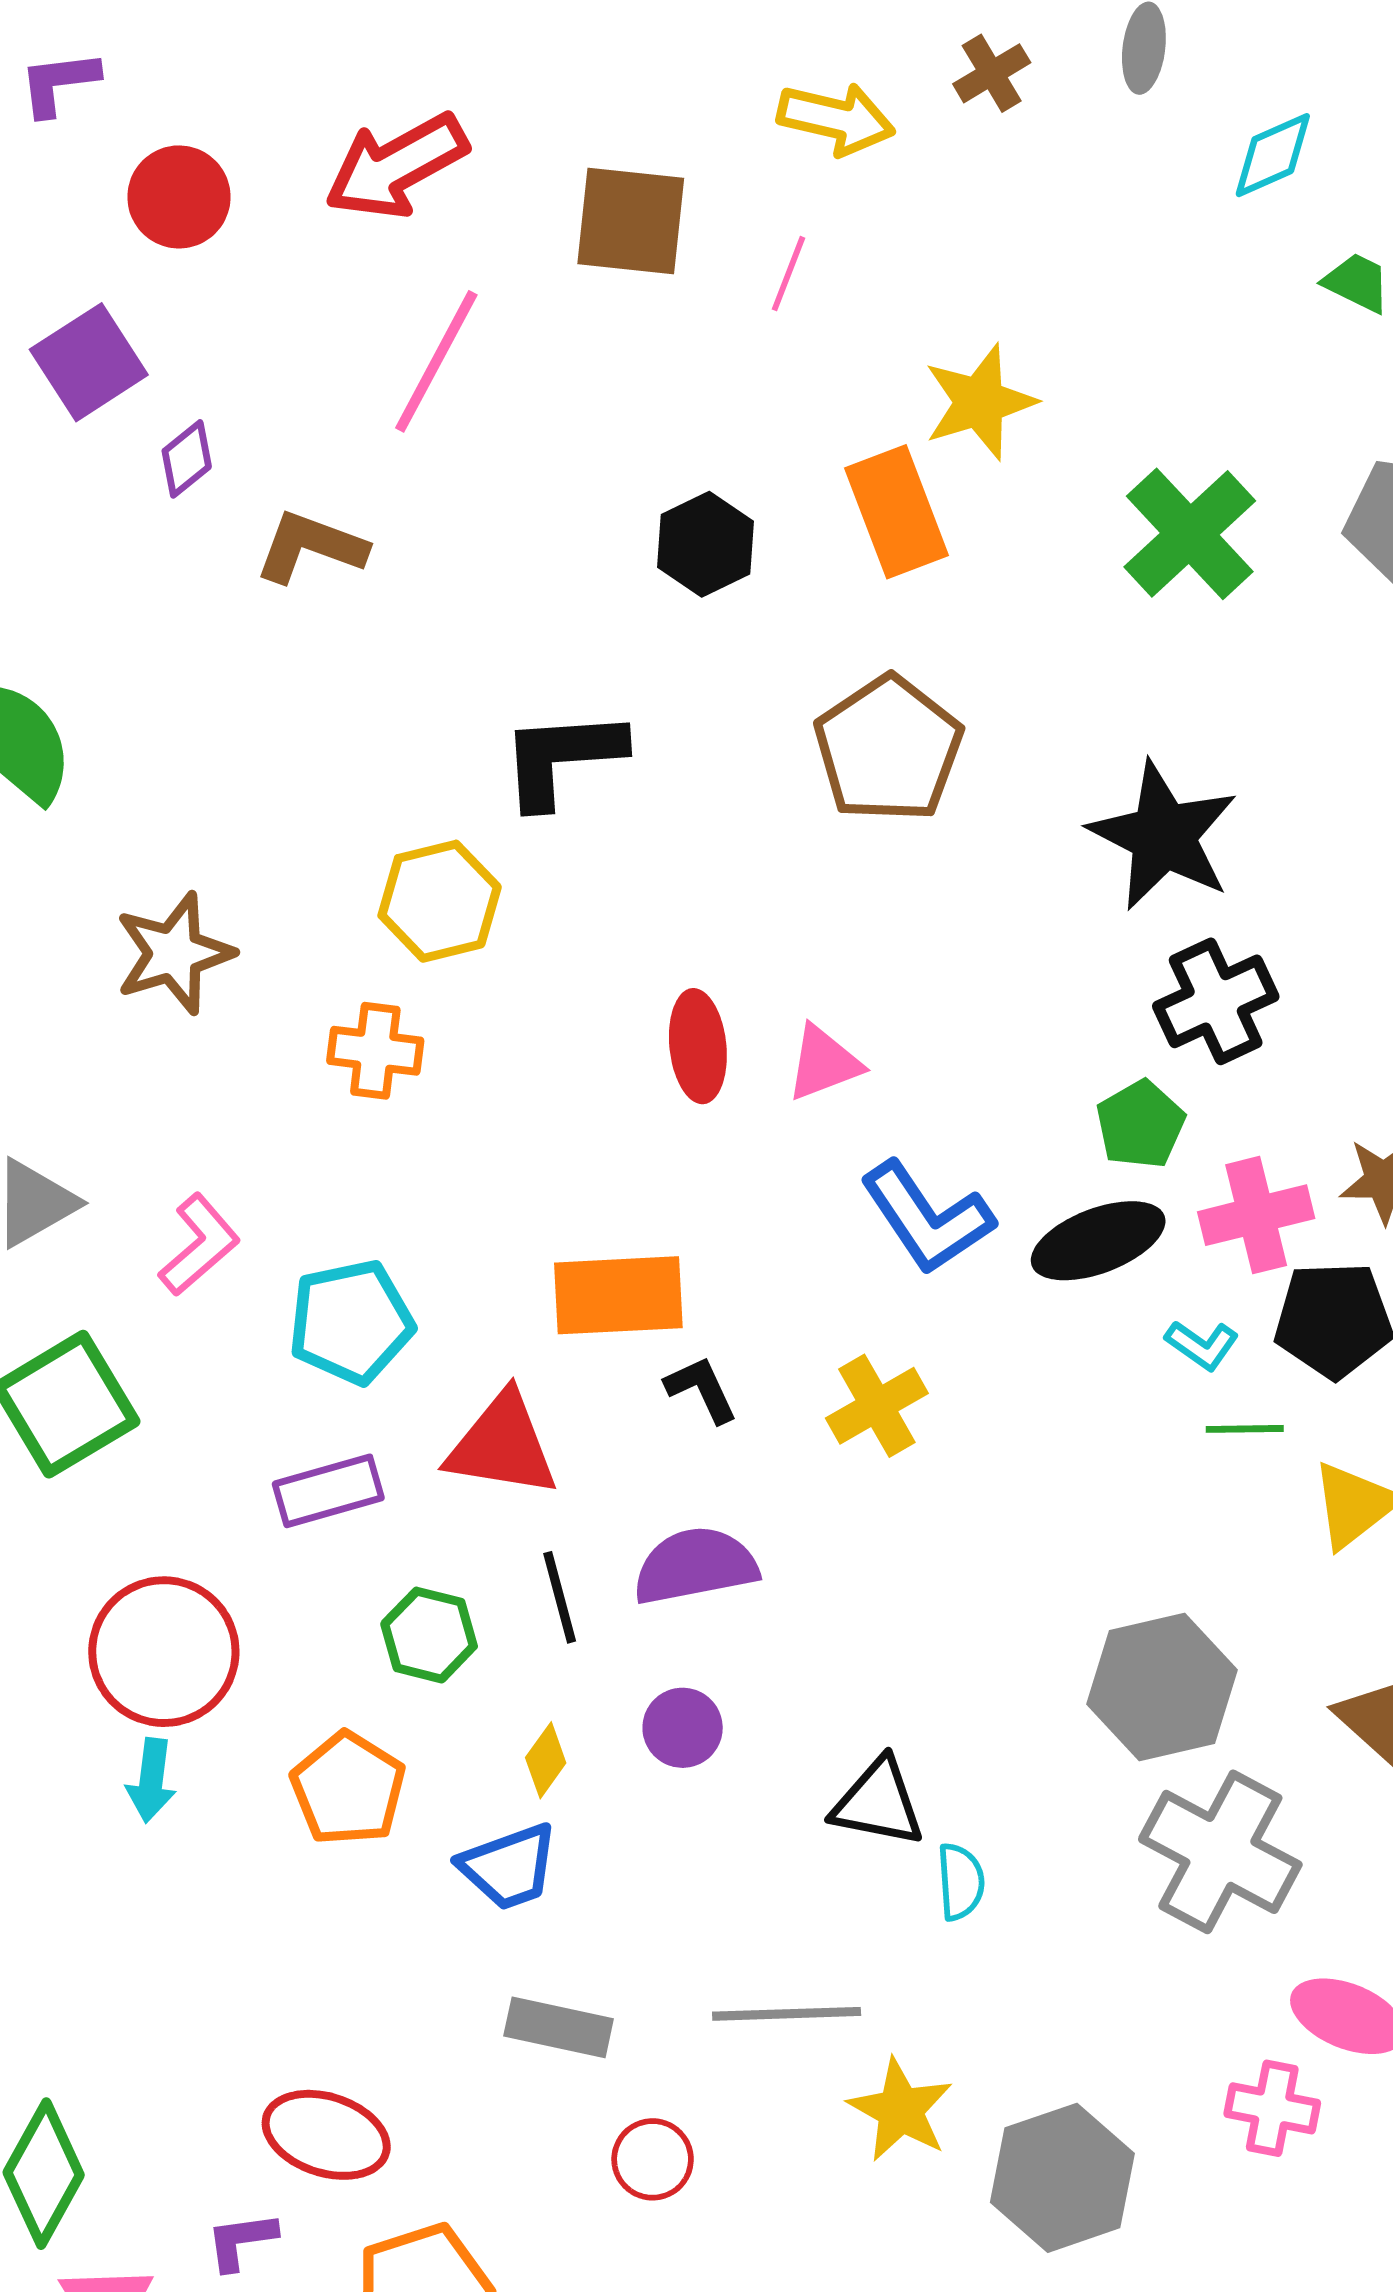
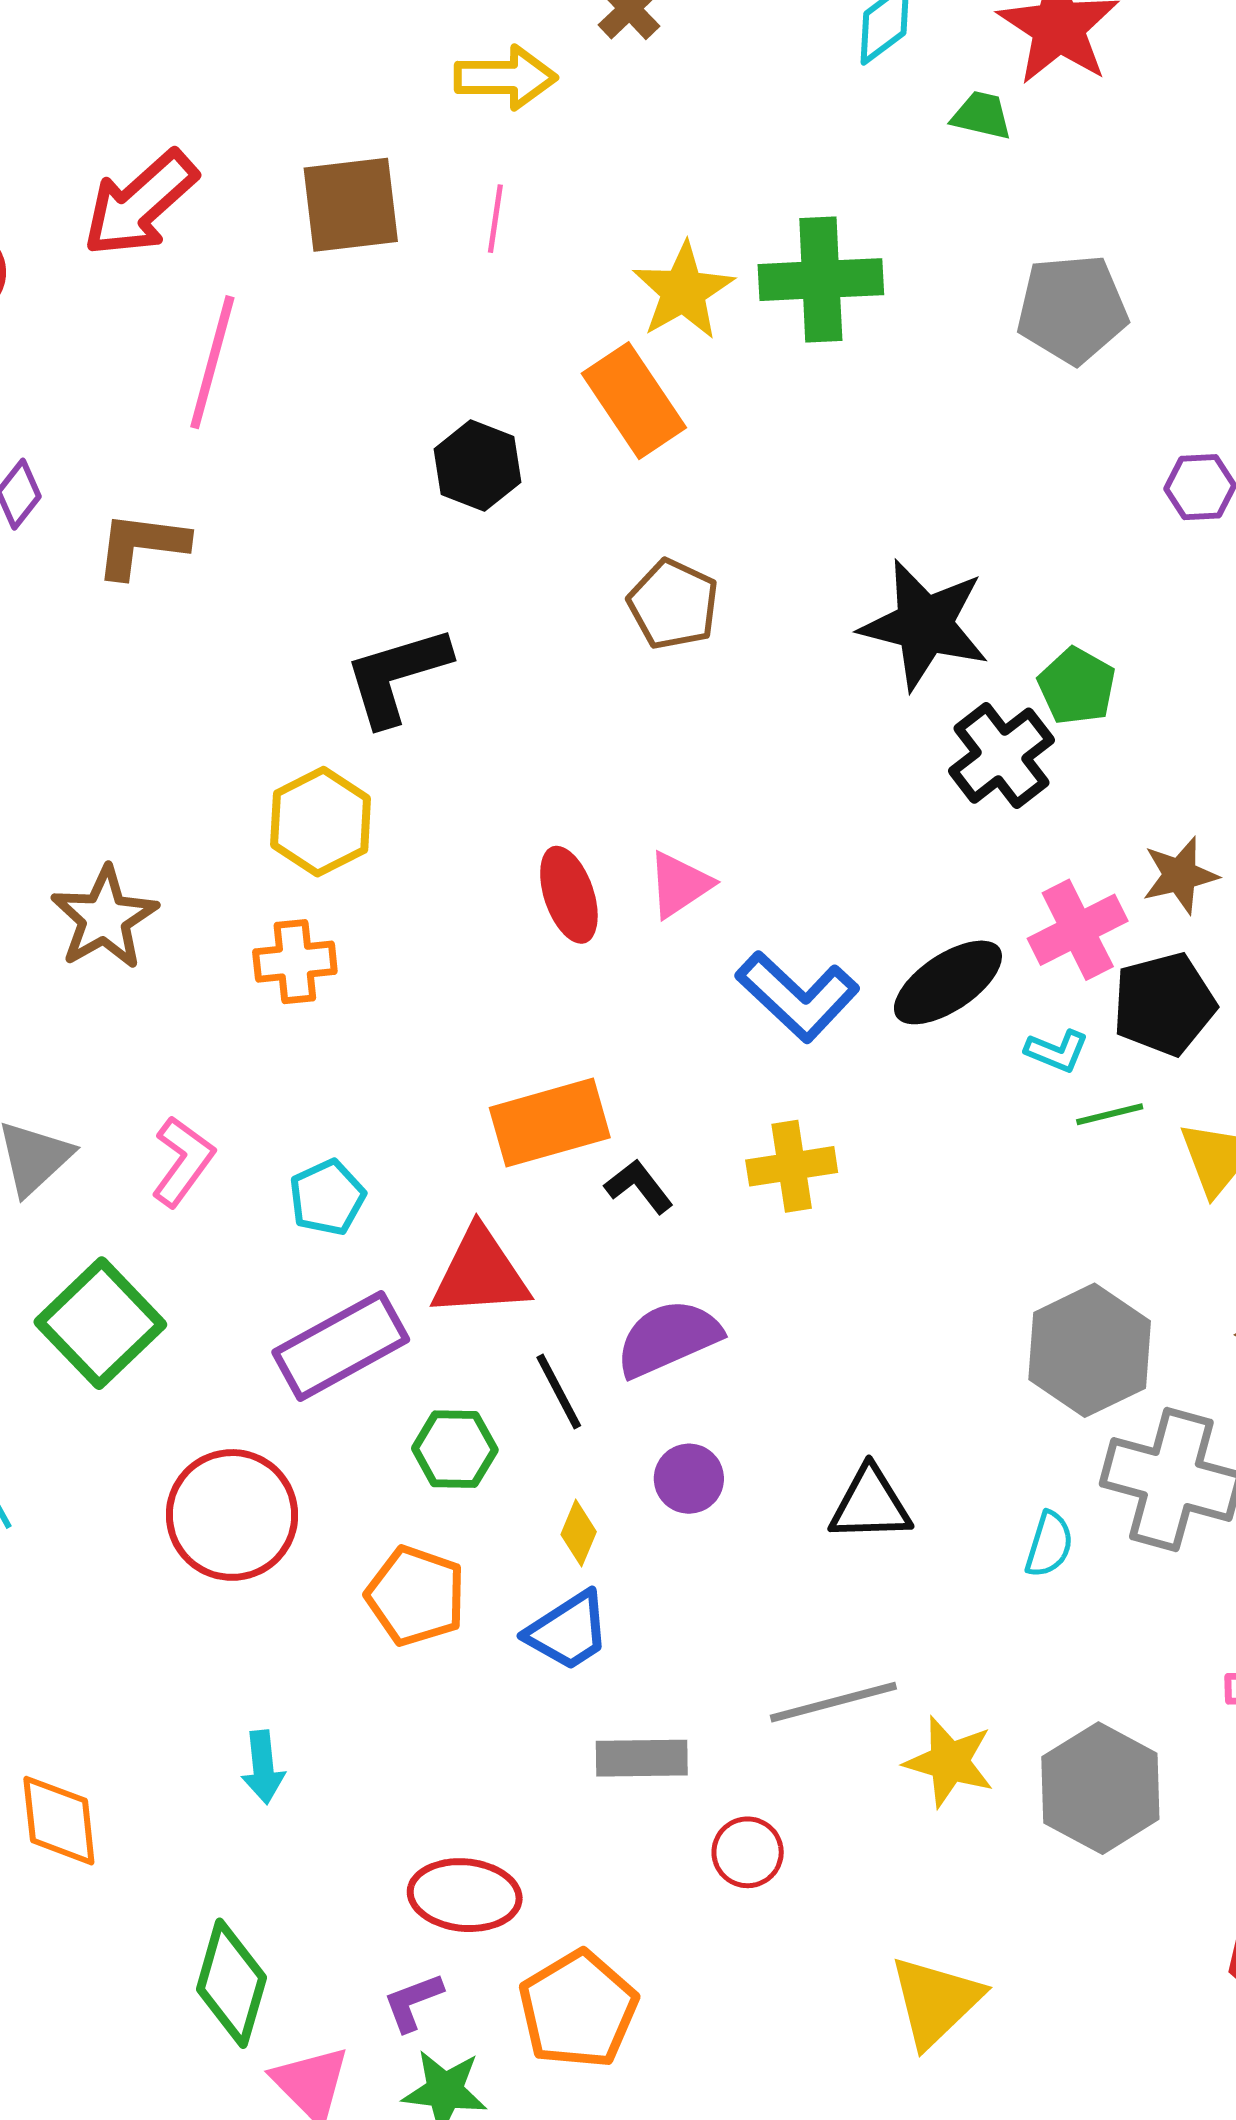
green cross: (1190, 534) -> (821, 280), moved, turned -37
brown pentagon: (888, 749) -> (673, 604), size x0.7
green pentagon: (1140, 1124) -> (1077, 686), moved
cyan pentagon: (351, 1322) -> (327, 1197), size x0.7
yellow cross: (877, 1406) -> (792, 1166), turned 34
purple rectangle: (328, 1491) -> (341, 1346), size x1.4
cyan arrow: (151, 1780) -> (263, 1767), moved
cyan semicircle: (961, 1882) -> (1049, 1544), moved, turned 34

